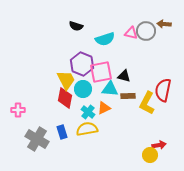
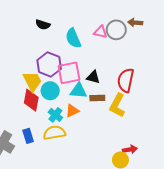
cyan semicircle: (105, 39) -> (73, 38), turned 84
red semicircle: (163, 90) -> (126, 80), moved

